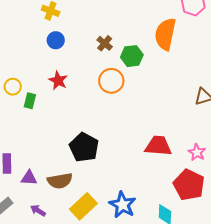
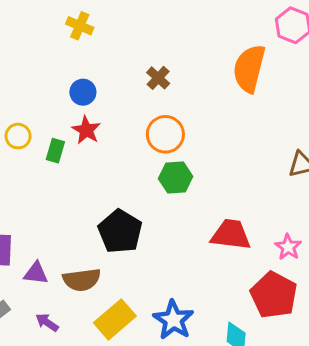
blue circle: (56, 40) -> (83, 92), moved
green hexagon: (132, 56) -> (176, 177), moved
green rectangle: (30, 101) -> (55, 151), moved

